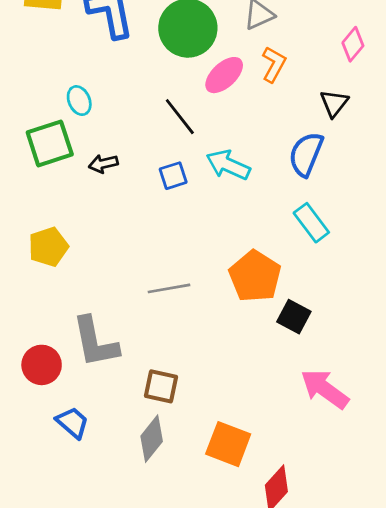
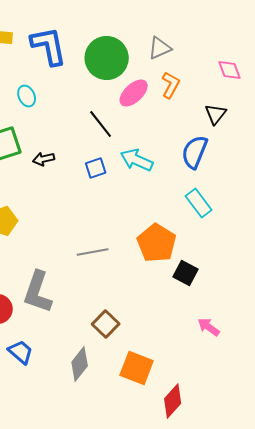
pink diamond: (353, 44) -> (230, 70), turned -60
cyan ellipse: (79, 101) -> (27, 96), moved
gray L-shape: (95, 342) -> (38, 292), turned 30
brown square: (161, 386) -> (106, 324), moved, turned 32
pink arrow: (325, 389) -> (209, 327), size x0.6

